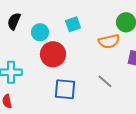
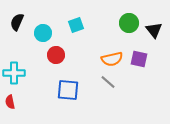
orange semicircle: (109, 41) -> (112, 59), moved
red circle: (53, 54) -> (56, 55), size x0.7

